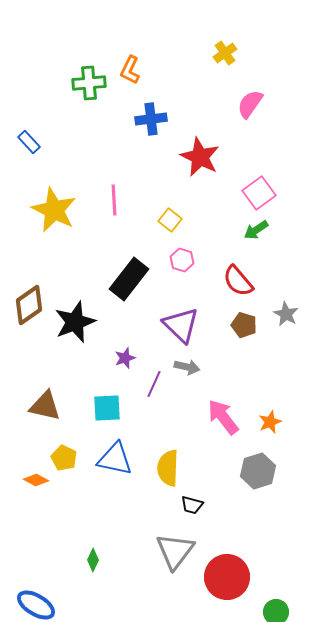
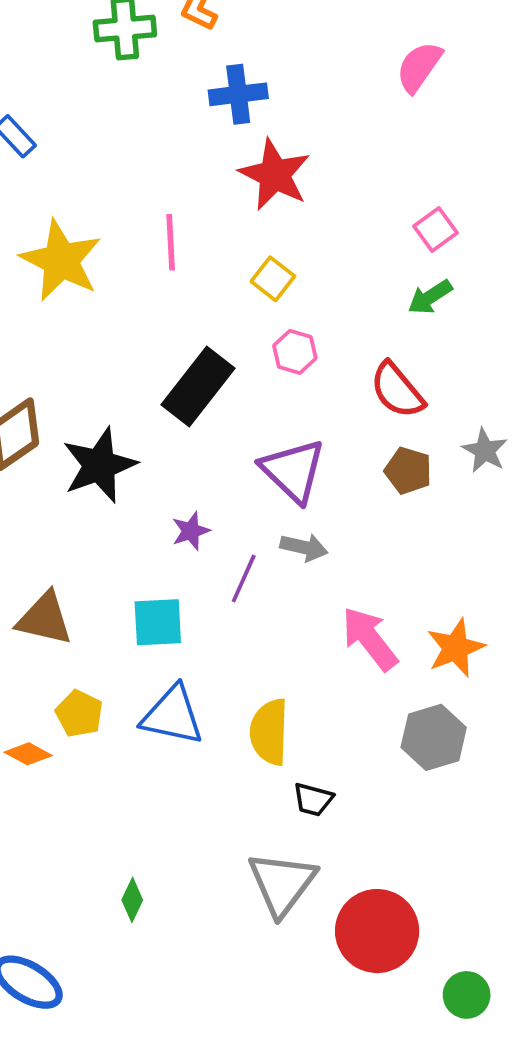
red star: (200, 157) -> (275, 175), moved
pink square: (259, 193) -> (436, 229), size x0.7
orange star: (270, 422) -> (456, 648), size x1.4

